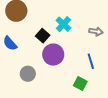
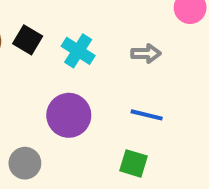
black square: (43, 36) -> (28, 40), moved
blue line: (91, 61) -> (147, 115), turned -49

